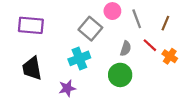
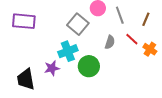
black trapezoid: (32, 68) -> (26, 79), moved
green circle: (120, 75) -> (89, 66), moved
purple star: (67, 88) -> (52, 68), moved

